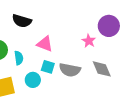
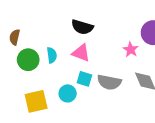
black semicircle: (22, 21) -> (82, 27), moved
cyan semicircle: (19, 58) -> (52, 55), moved

